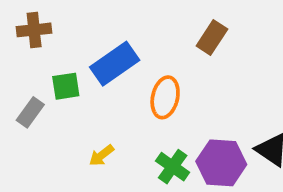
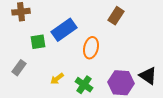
gray rectangle: (30, 112) -> (19, 68), moved
green cross: (173, 167) -> (84, 85), moved

